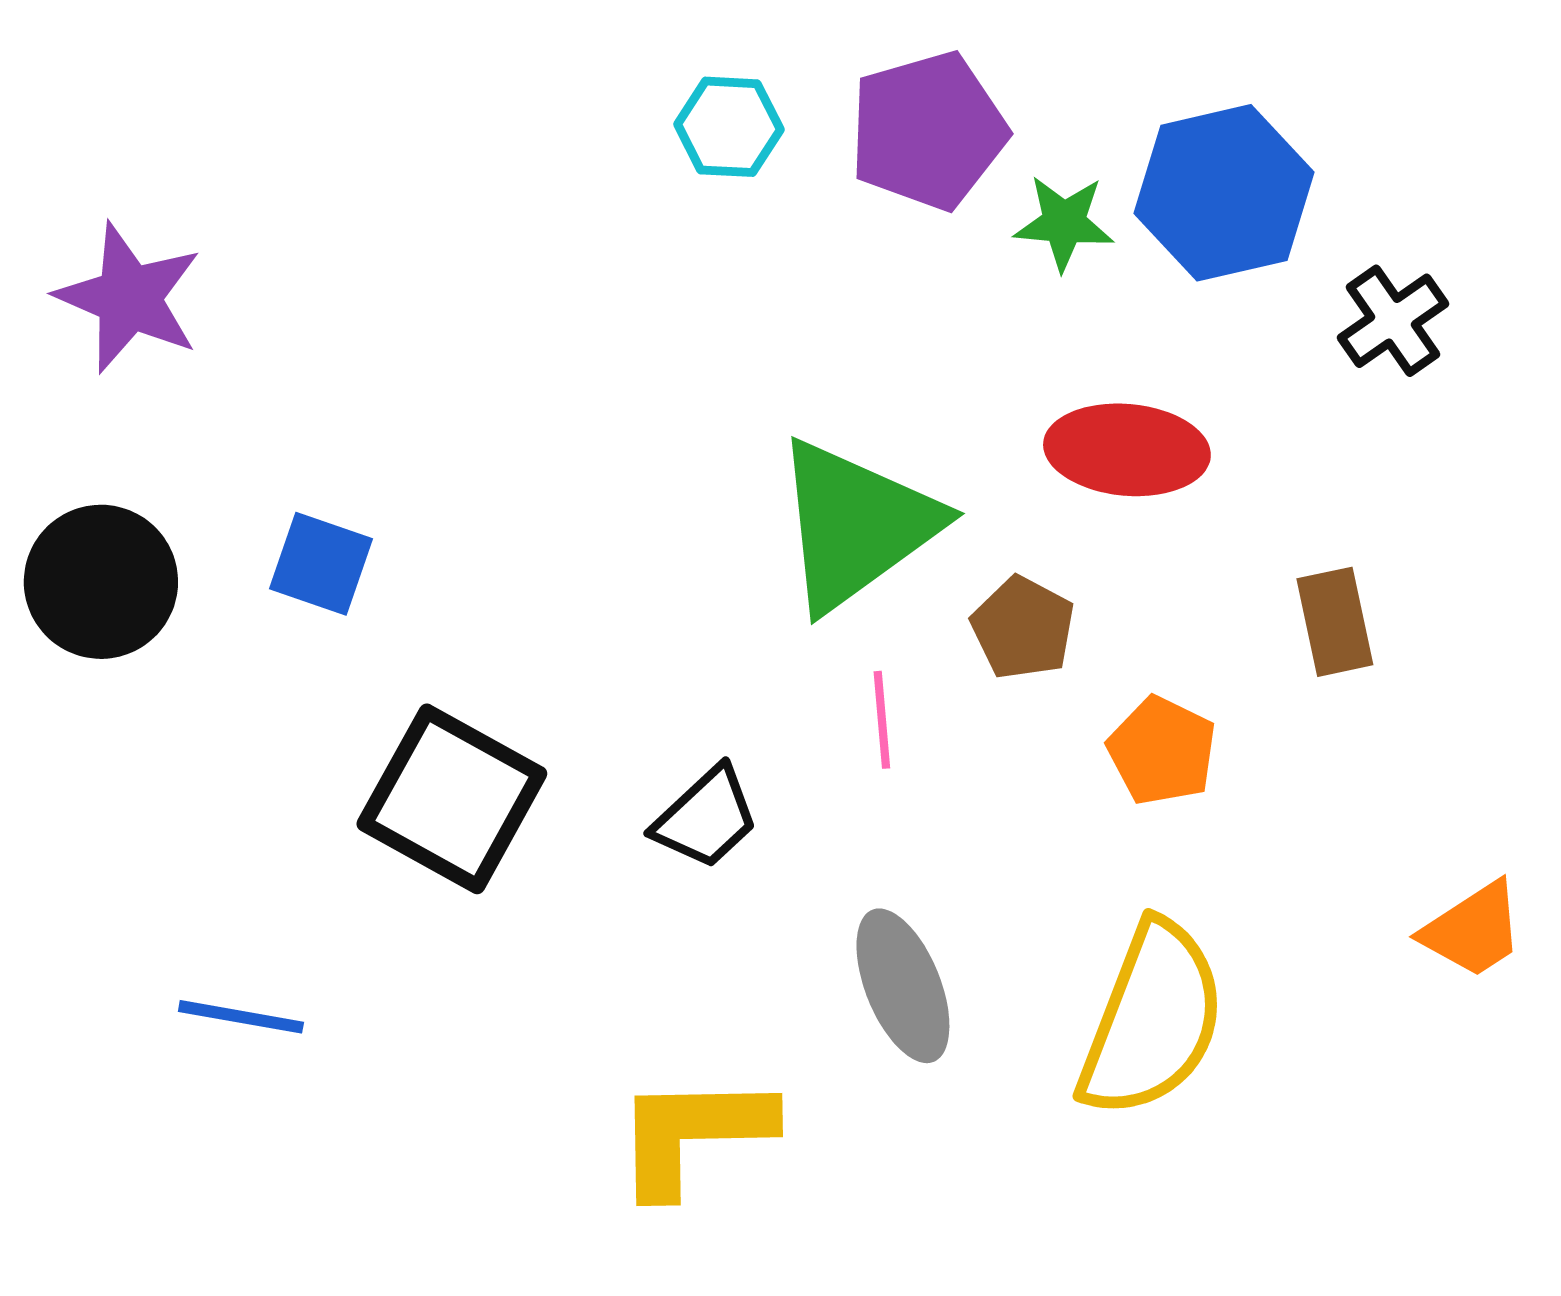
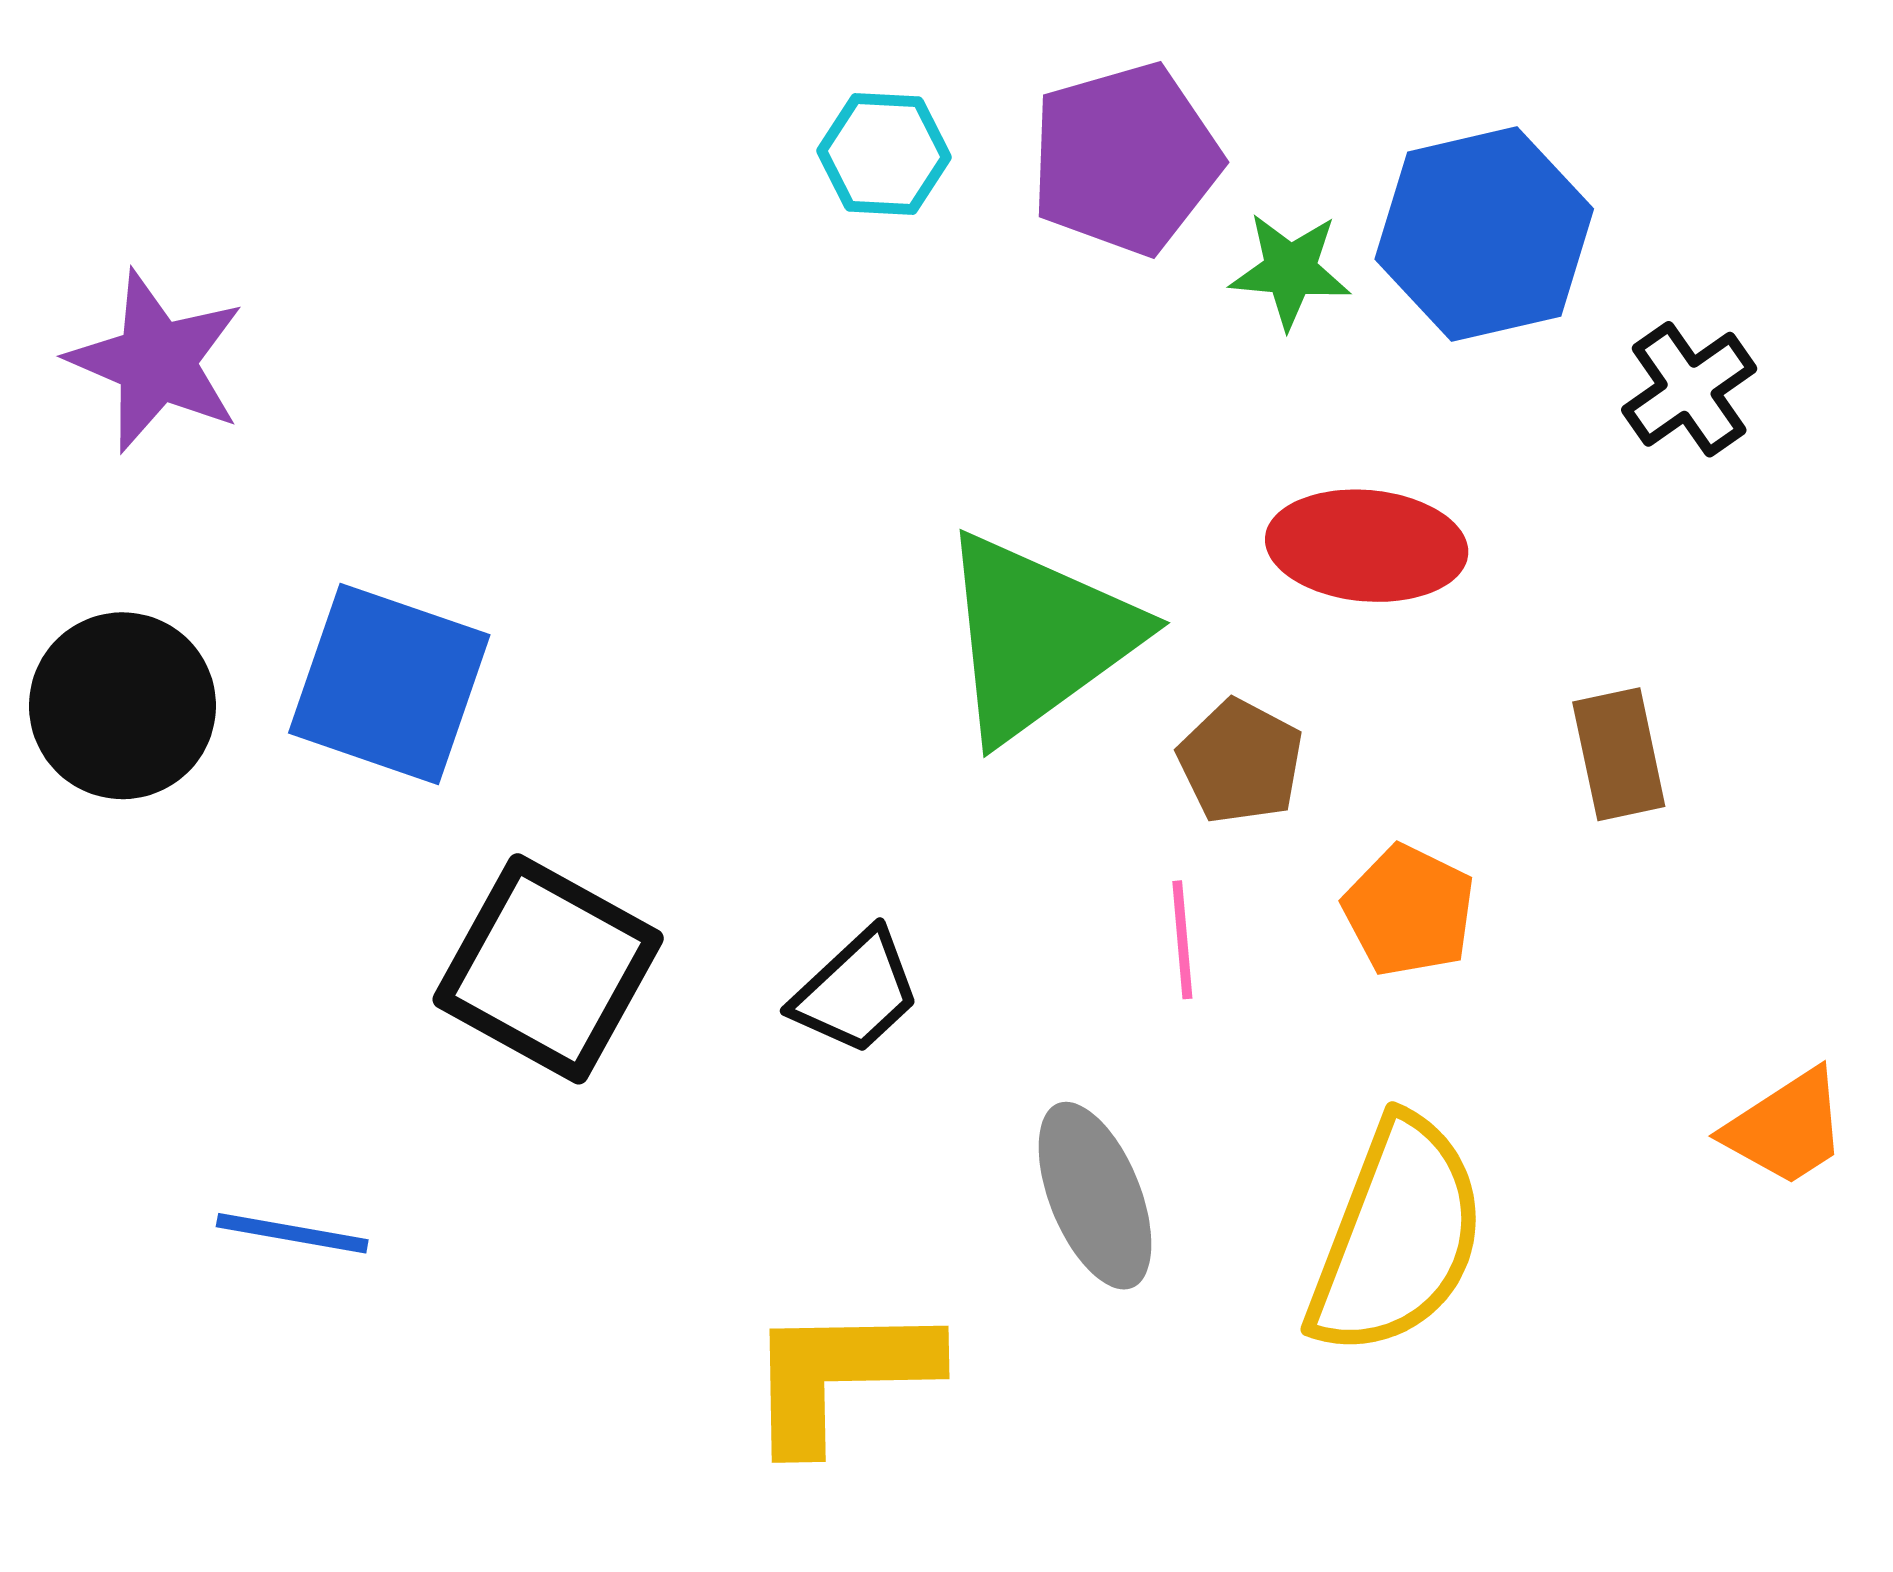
blue square: (321, 564) -> (389, 684), size x1.6
pink line: (882, 720) -> (1182, 940), moved

